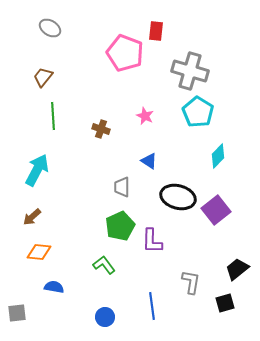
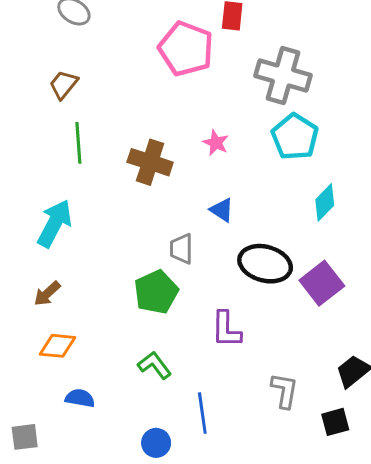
brown cross: (101, 129) -> (150, 162), size x1.6
green pentagon: (120, 226) -> (156, 292), moved
blue line: (152, 306) -> (202, 413), moved

